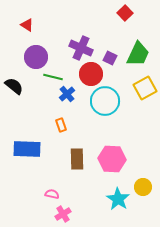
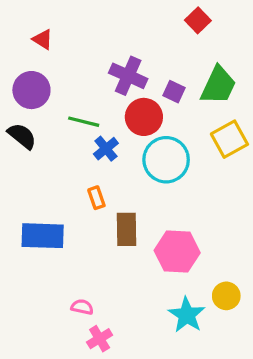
purple circle: (36, 57) -> (31, 90), moved
brown rectangle: (77, 159) -> (126, 229), moved

